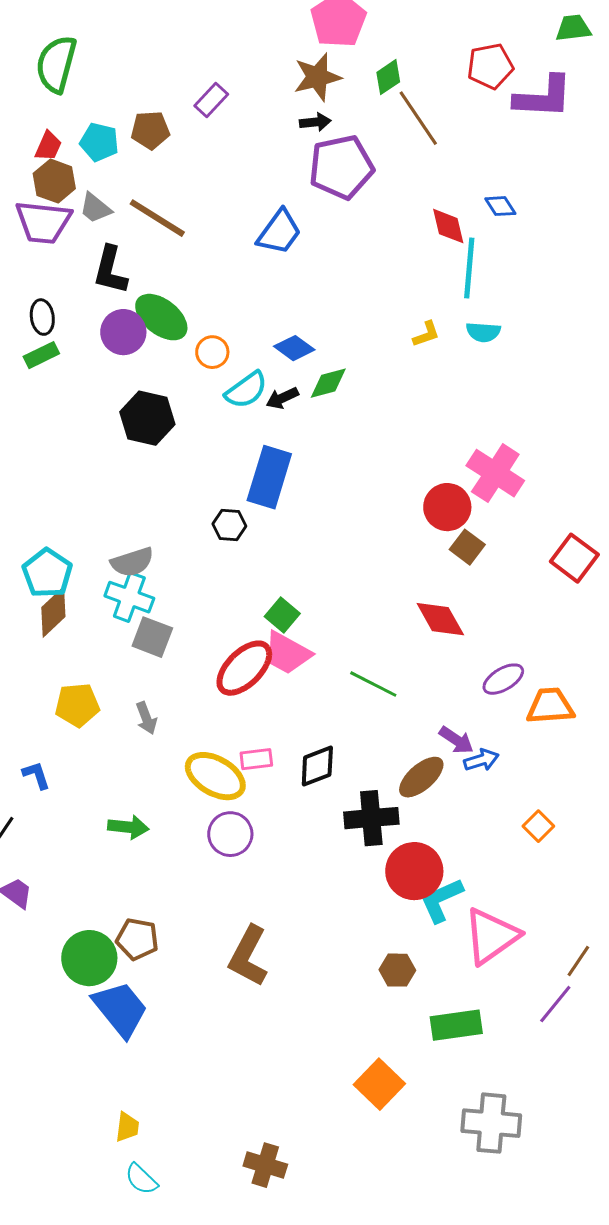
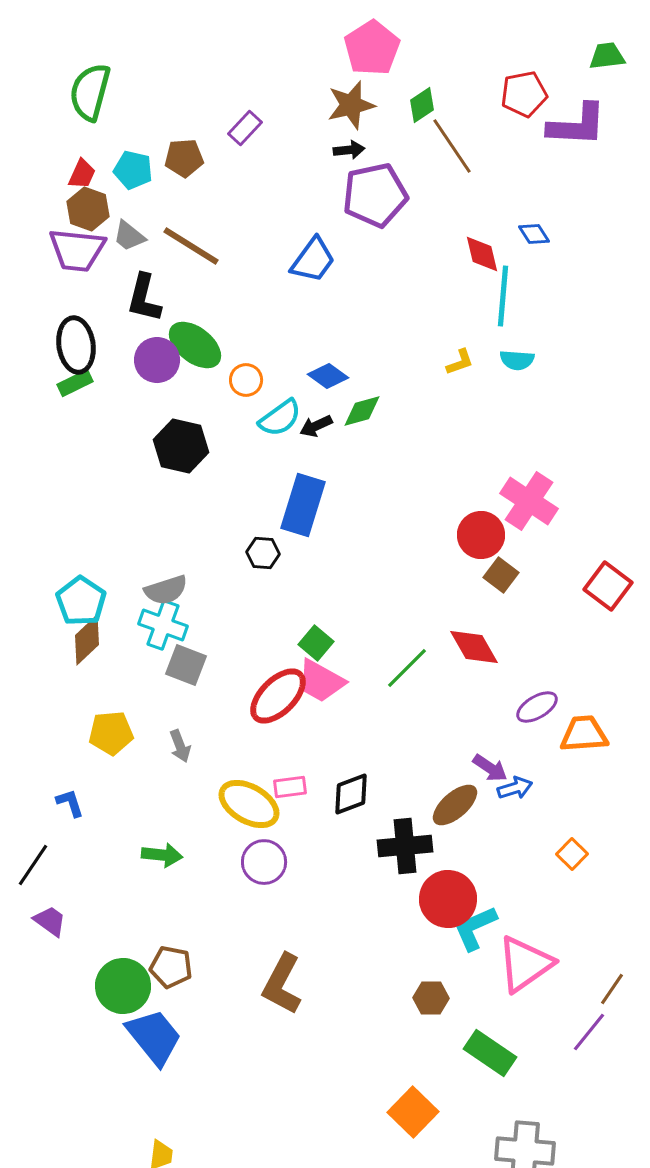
black ellipse: (42, 317) -> (76, 345), size x1.6
green line: (373, 684) -> (407, 668), moved, turned -72
green rectangle: (456, 1025) -> (490, 1053), turned 42

